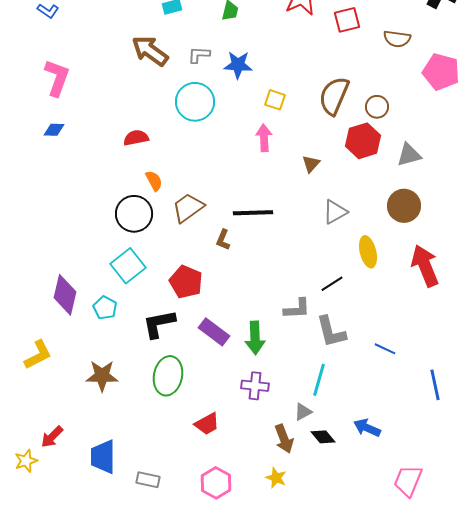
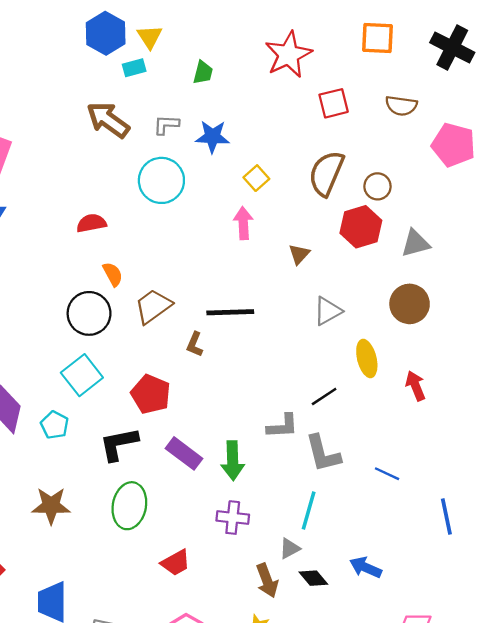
red square: (347, 20) -> (334, 103), moved
yellow square: (275, 100) -> (256, 178), turned 30
red arrow: (425, 266) -> (415, 386), moved, size x0.6

